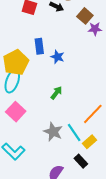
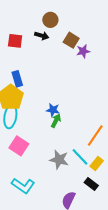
blue rectangle: (39, 46) -> (17, 79), moved
blue star: (57, 57) -> (53, 110), moved

